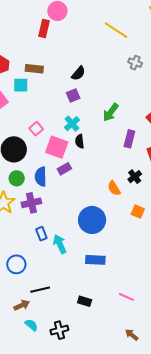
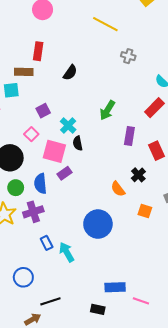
red rectangle: (44, 28) -> (38, 51), moved
purple square: (73, 96) -> (43, 111), moved
blue rectangle: (95, 260) -> (115, 287), moved

